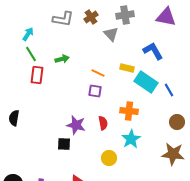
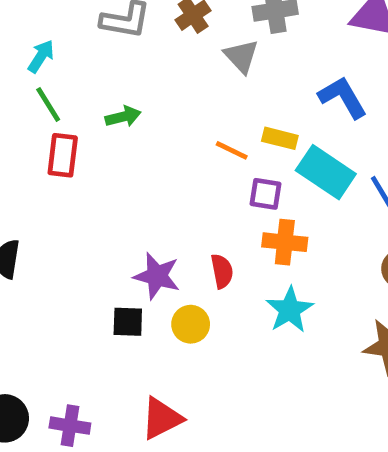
orange line: (98, 73) -> (232, 150), moved
purple square: (95, 91) -> (265, 194), moved
yellow circle: (109, 158) -> (191, 324), moved

